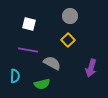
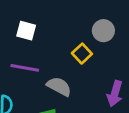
gray circle: (70, 16) -> (103, 31), moved

